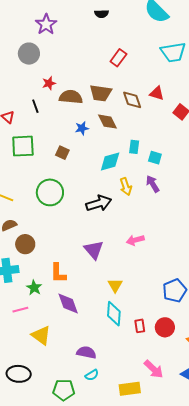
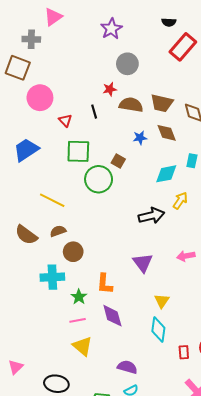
gray circle: (29, 54) -> (127, 64), moved
red rectangle: (118, 58) -> (183, 47), moved, size x1.5
yellow arrow: (126, 187) -> (180, 201), turned -132
green circle: (50, 192) -> (99, 179), moved
pink line: (20, 310) -> (78, 320), moved
red rectangle: (140, 326) -> (184, 352), moved

